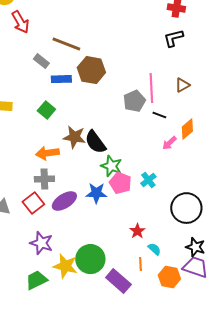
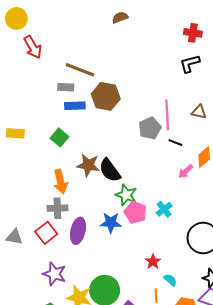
gray rectangle: (41, 61) -> (66, 87), moved, turned -35
brown triangle: (182, 85) -> (199, 112), turned 42
orange arrow: (47, 153) -> (61, 182), turned -95
purple ellipse: (64, 201) -> (78, 231), turned -45

